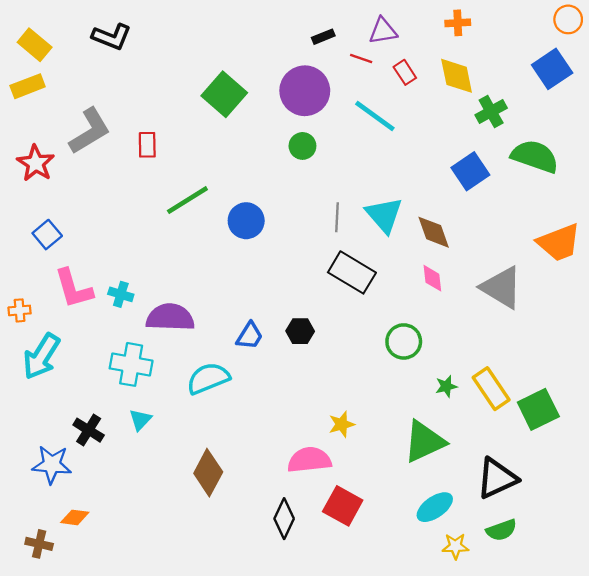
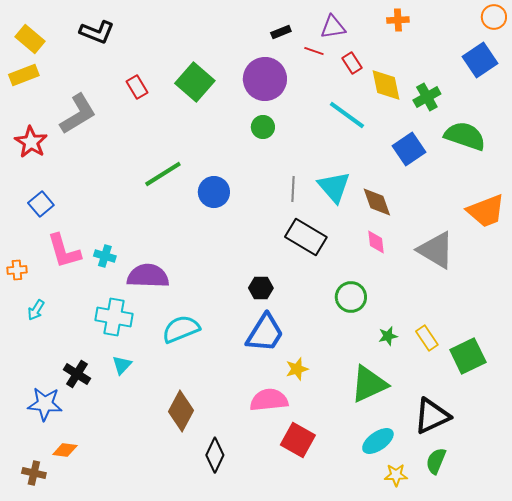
yellow diamond: (457, 76) -> (386, 85), moved
cyan line: (375, 116) -> (347, 115), moved
red rectangle: (147, 145) -> (137, 87), moved, turned -30
blue trapezoid: (250, 336) -> (265, 333), moved, size x1.6
cyan arrow: (41, 356) -> (36, 310), size x0.5
yellow rectangle: (491, 389) -> (427, 338), size x0.7
black diamond: (284, 519) -> (215, 455), moved
green semicircle: (501, 530) -> (436, 461), turned 132

